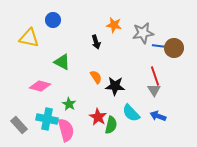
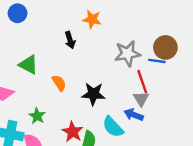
gray star: (143, 33) -> (128, 54), moved
blue line: (159, 46) -> (157, 61), moved
orange semicircle: (96, 77) -> (59, 83), moved
blue arrow: (158, 116) -> (134, 115), moved

